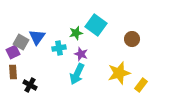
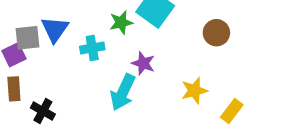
gray square: (21, 42) -> (28, 38), turned -35
purple star: (81, 54) -> (143, 63), moved
yellow star: (119, 73) -> (194, 91), size x0.7

